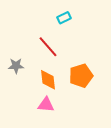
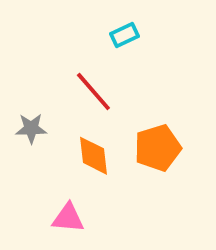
pink triangle: (46, 105) -> (68, 218), moved

